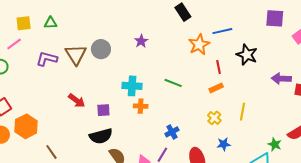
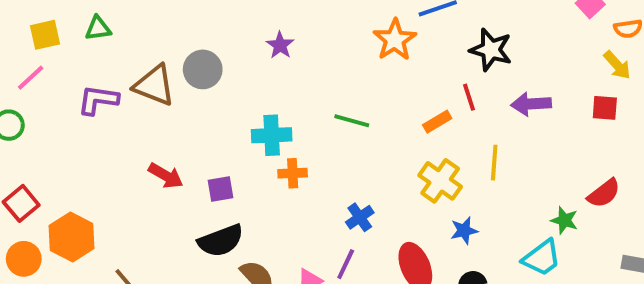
brown triangle: (76, 55) -> (154, 85), turned -30
red line: (219, 67) -> (469, 97), moved
purple arrow: (281, 79) -> (531, 104), moved
yellow cross: (214, 118) -> (440, 181), size x1.5

